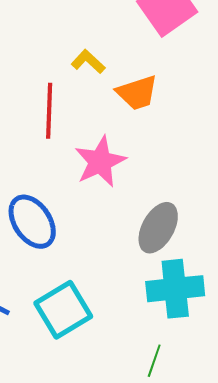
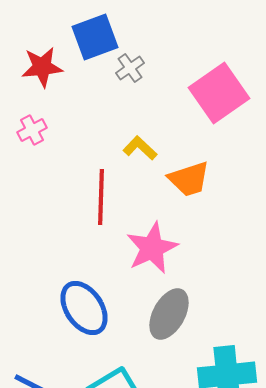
gray ellipse: (158, 228) -> (169, 314), moved

